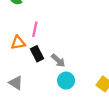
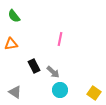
pink line: (35, 29) -> (60, 39), moved
orange triangle: (18, 43) -> (11, 44), moved

